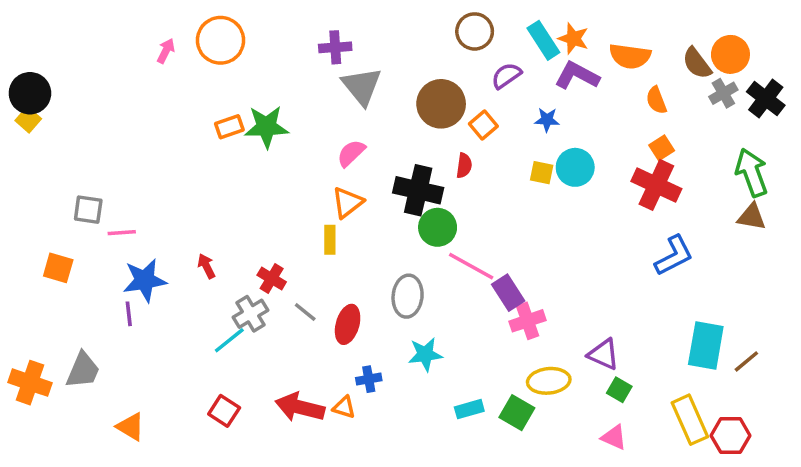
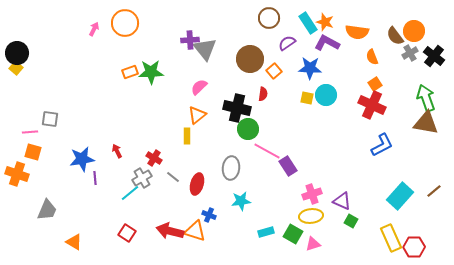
purple cross: (335, 47) -> (190, 40), moved
blue star: (547, 120) -> (310, 68), size x1.6
brown triangle: (752, 217) -> (426, 123), size x1.5
pink line: (122, 233) -> (30, 132), moved
purple line: (129, 314) -> (95, 178), moved
pink cross: (528, 321) -> (312, 194), moved
cyan rectangle: (706, 346) -> (400, 196), turned 32
brown line: (746, 361) -> (434, 191), moved
blue cross: (369, 379) -> (209, 215), turned 32
orange cross: (30, 383) -> (17, 174), moved
orange triangle: (344, 407) -> (195, 231), size x1.6
pink triangle: (614, 437) -> (313, 244), moved, turned -42

